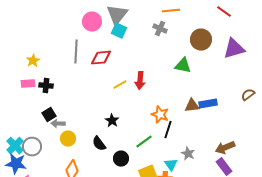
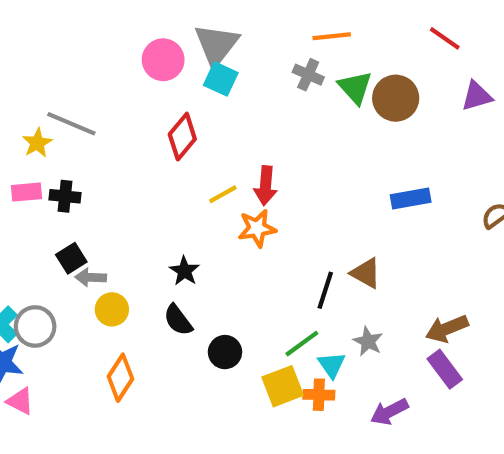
purple triangle: (234, 49) -> (477, 96), moved, size x0.7
gray line: (76, 52) -> (71, 124), moved, turned -70
red diamond: (101, 58) -> (182, 137), turned -45
green triangle: (183, 66) -> (355, 87), moved, turned 36
blue rectangle: (208, 104) -> (411, 198), moved
brown triangle: (192, 106) -> (366, 273), moved, turned 35
orange star: (160, 115) -> (257, 228), moved, turned -30
black star: (112, 121) -> (184, 271), moved
green line: (144, 142) -> (302, 344), moved

